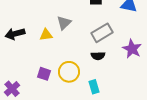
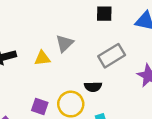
black semicircle: (98, 56) -> (93, 87), moved

